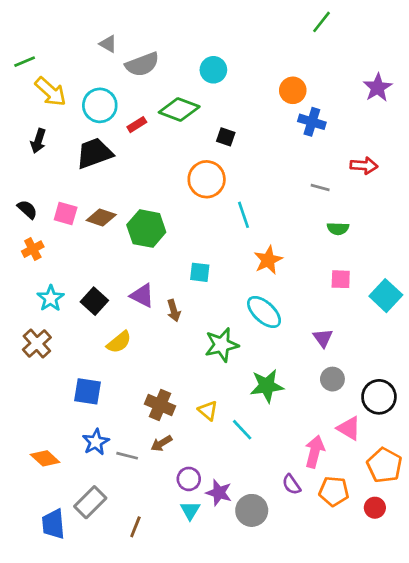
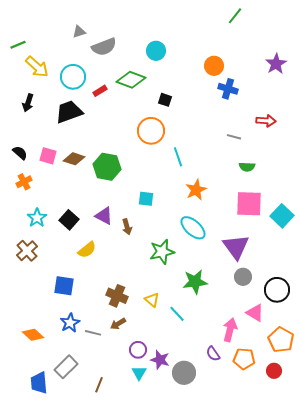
gray triangle: (108, 44) -> (79, 32), turned -48
pink square: (341, 279) -> (249, 204), size x1.8
purple triangle: (323, 338) -> (236, 247), size x1.8

